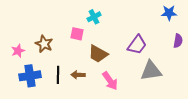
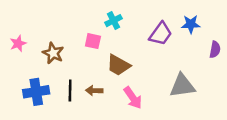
blue star: (169, 13) -> (191, 24), moved
purple trapezoid: (137, 45) -> (161, 34), moved
pink star: (18, 51) -> (18, 43), moved

